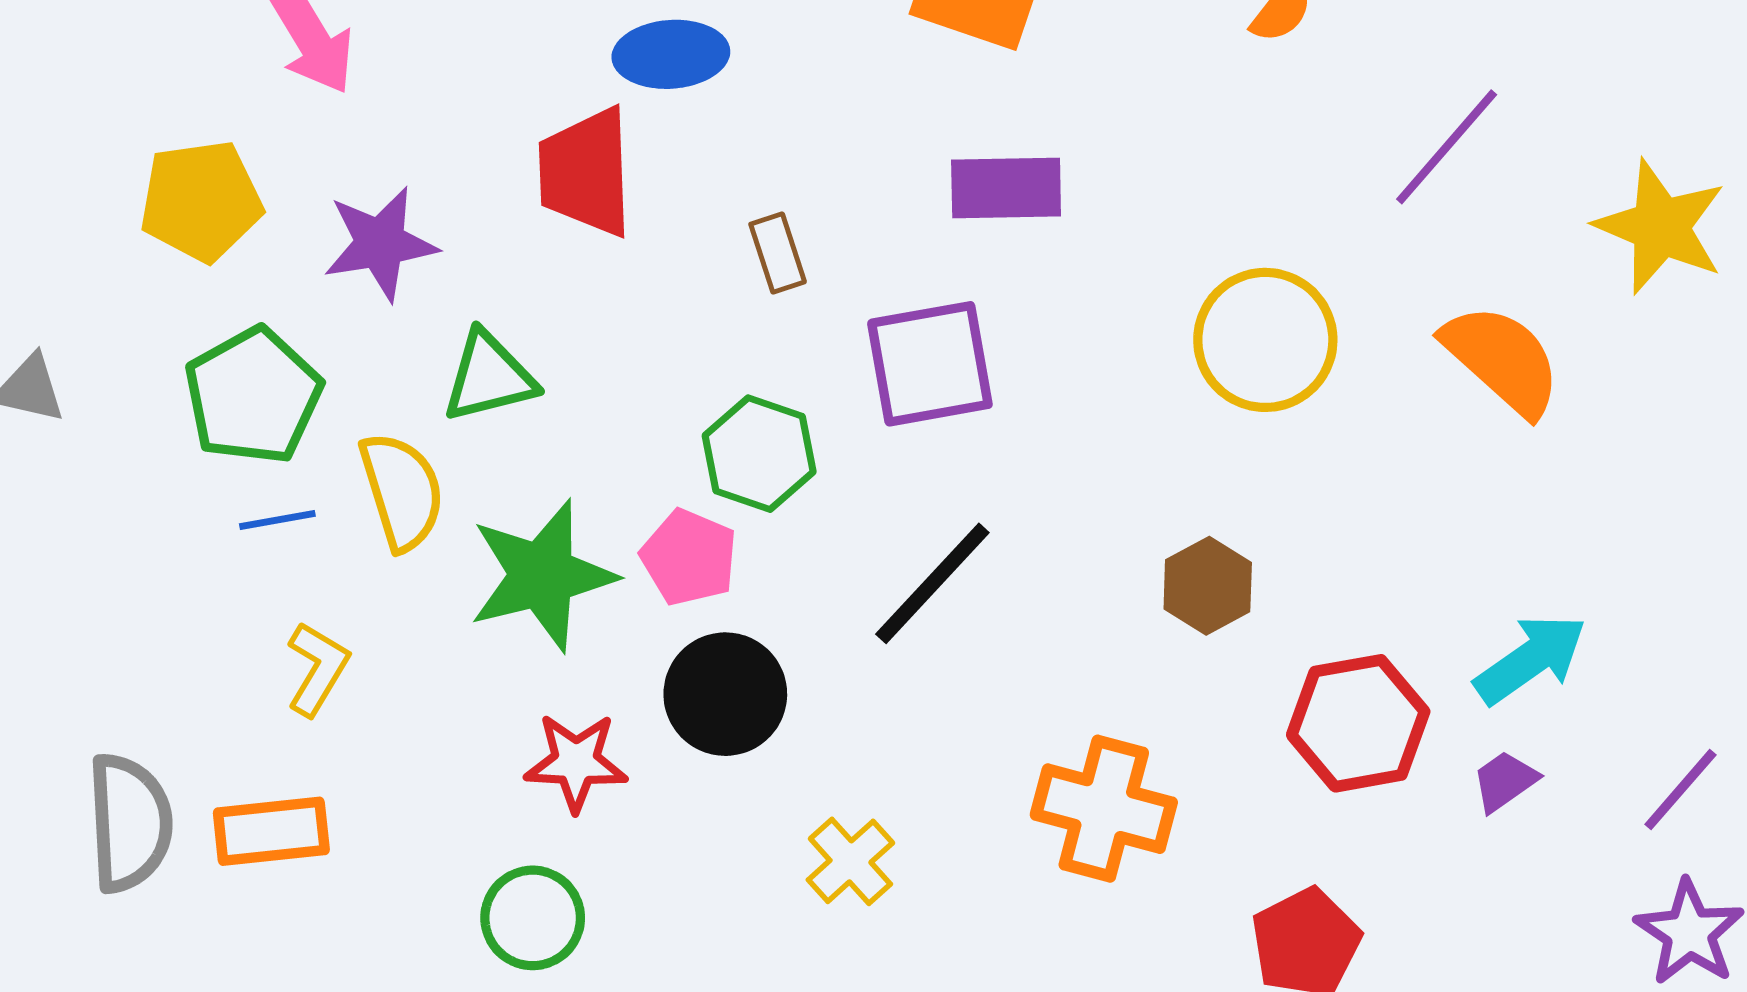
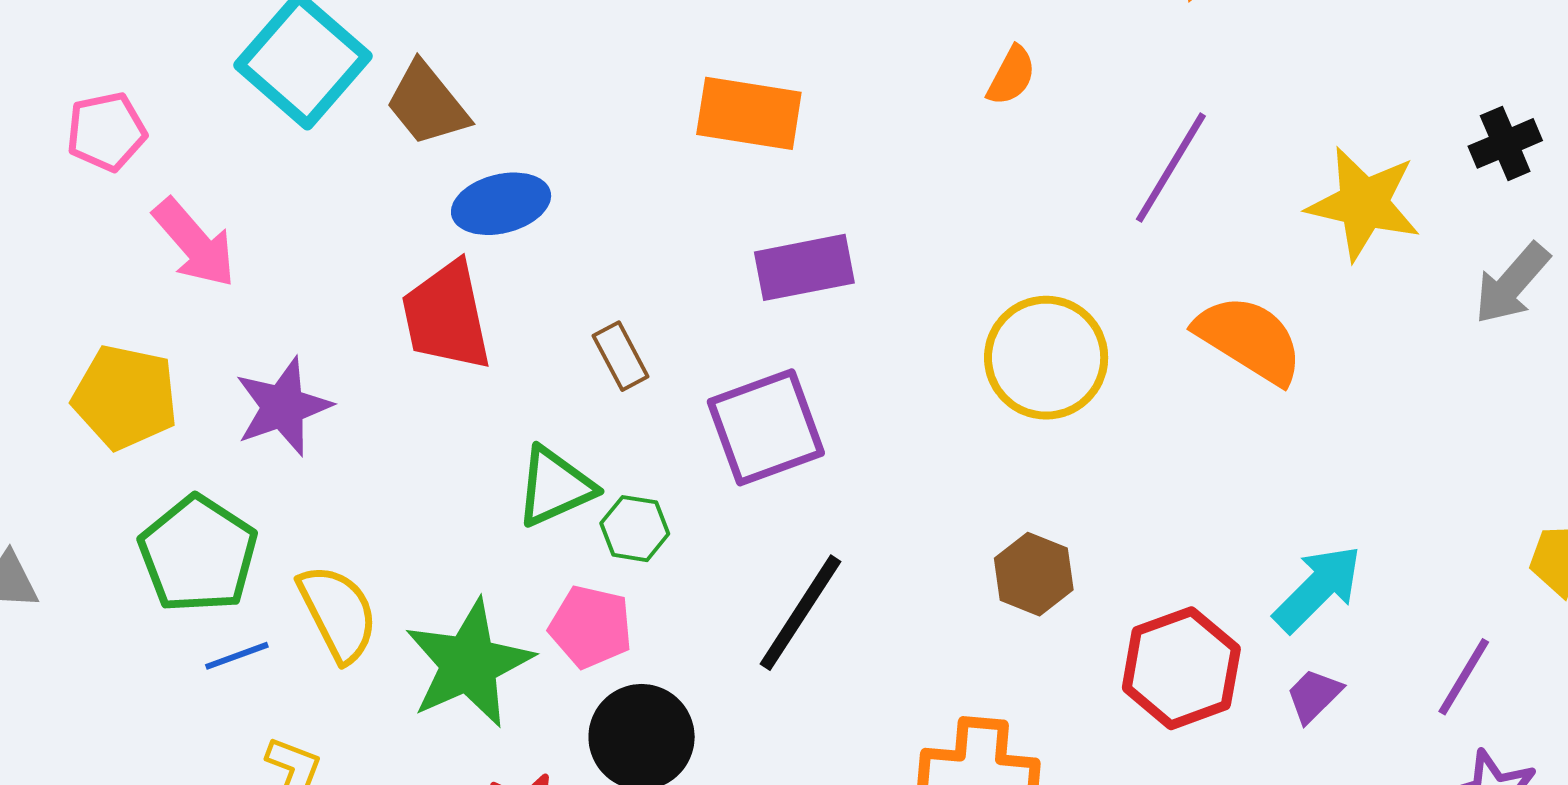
yellow pentagon: (201, 201) -> (125, 397), turned 30
green triangle: (489, 377) -> (555, 487), moved
green hexagon: (759, 454) -> (635, 529), size x0.7

